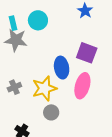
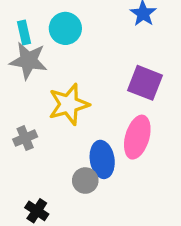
blue ellipse: (62, 68) -> (102, 159), moved
yellow star: (44, 88) -> (69, 104), moved

